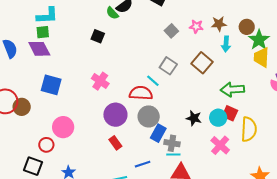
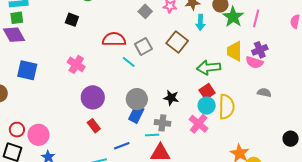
yellow trapezoid: (261, 57) -> (234, 51), moved
gray square: (168, 66) -> (143, 46), turned 30
red semicircle: (141, 93) -> (114, 39), moved
red square: (230, 113) -> (207, 91), turned 35
gray circle: (149, 116) -> (137, 99), moved
cyan circle: (218, 118) -> (207, 106), moved
pink circle: (63, 127) -> (38, 135), moved
gray cross: (172, 143) -> (162, 123), moved
red circle: (46, 145) -> (17, 130), moved

